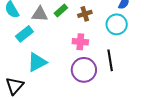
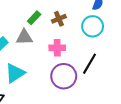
gray triangle: (40, 14) -> (24, 37), moved
black line: (110, 60) -> (90, 64), turned 45

